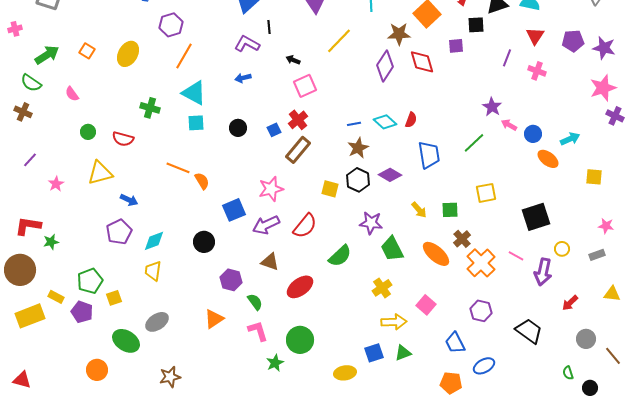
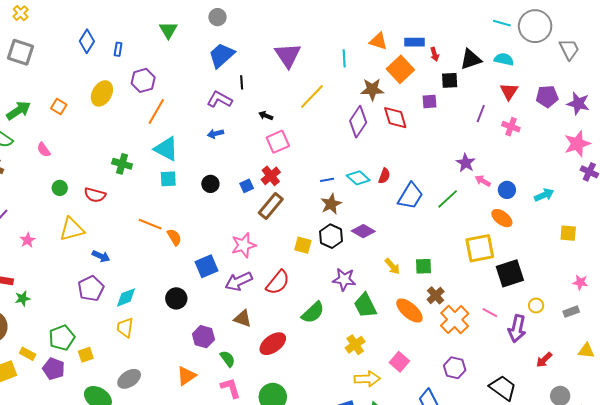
yellow ellipse: (128, 54) -> (102, 93), moved
blue trapezoid: (429, 155) -> (410, 196), moved, turned 40
orange ellipse: (548, 159) -> (502, 218), moved
yellow square: (486, 193) -> (480, 248), moved, size x1.4

